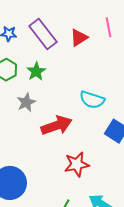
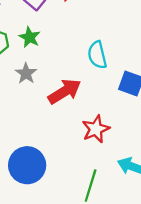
cyan semicircle: (92, 100) -> (97, 55), turned 70

